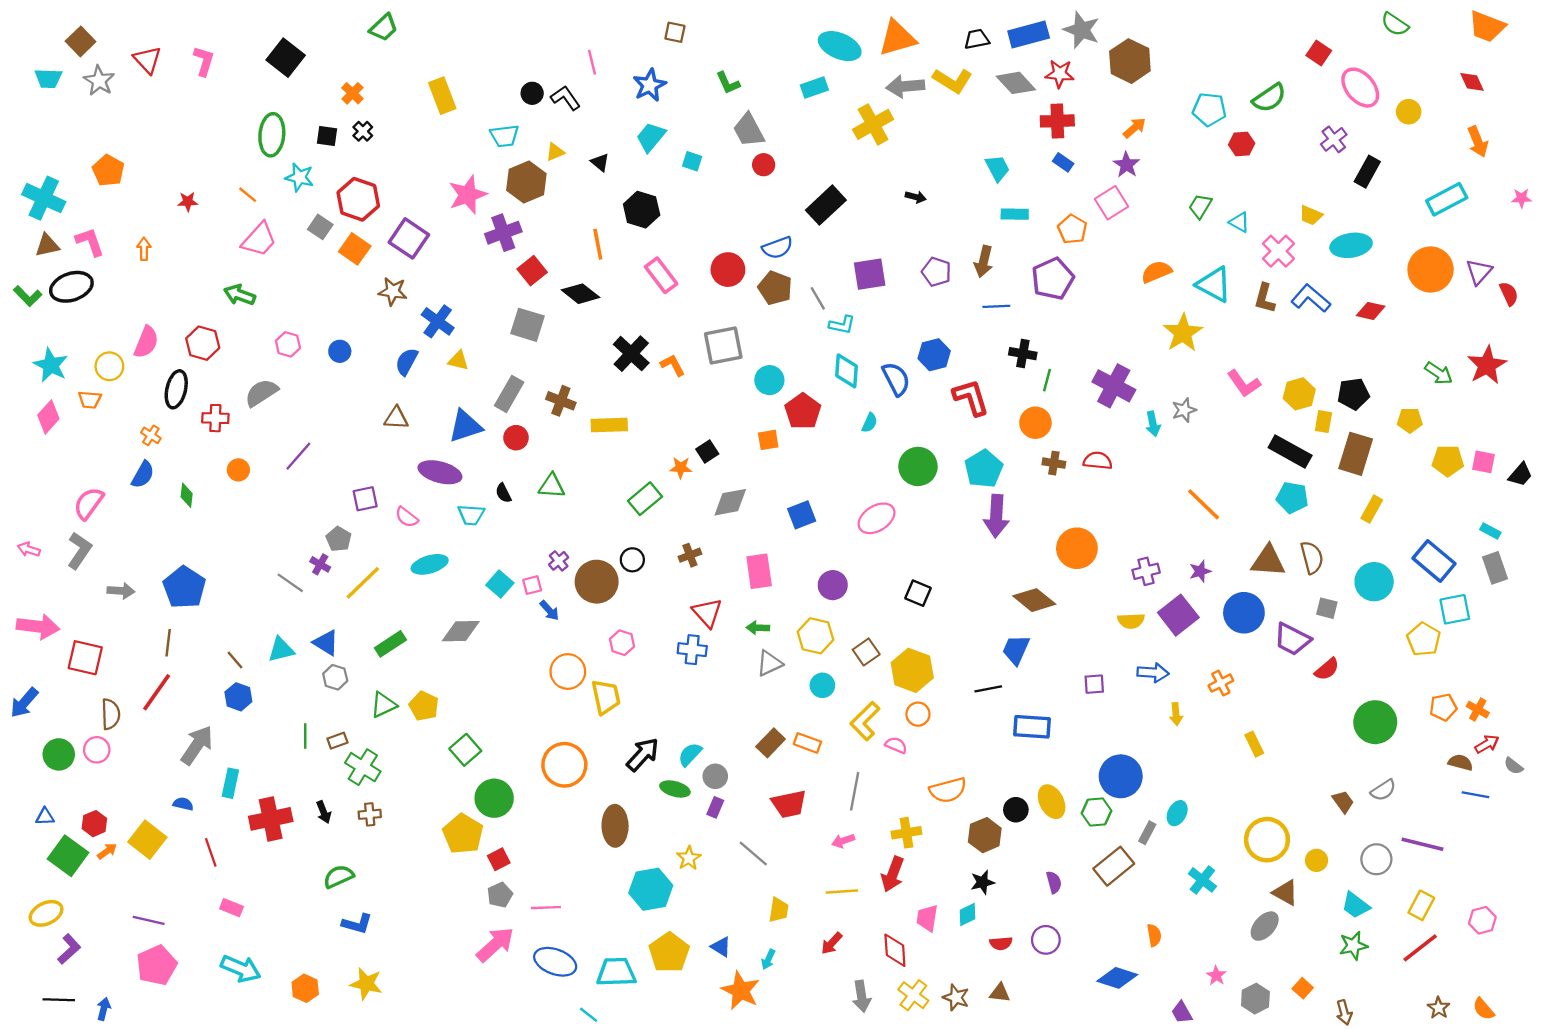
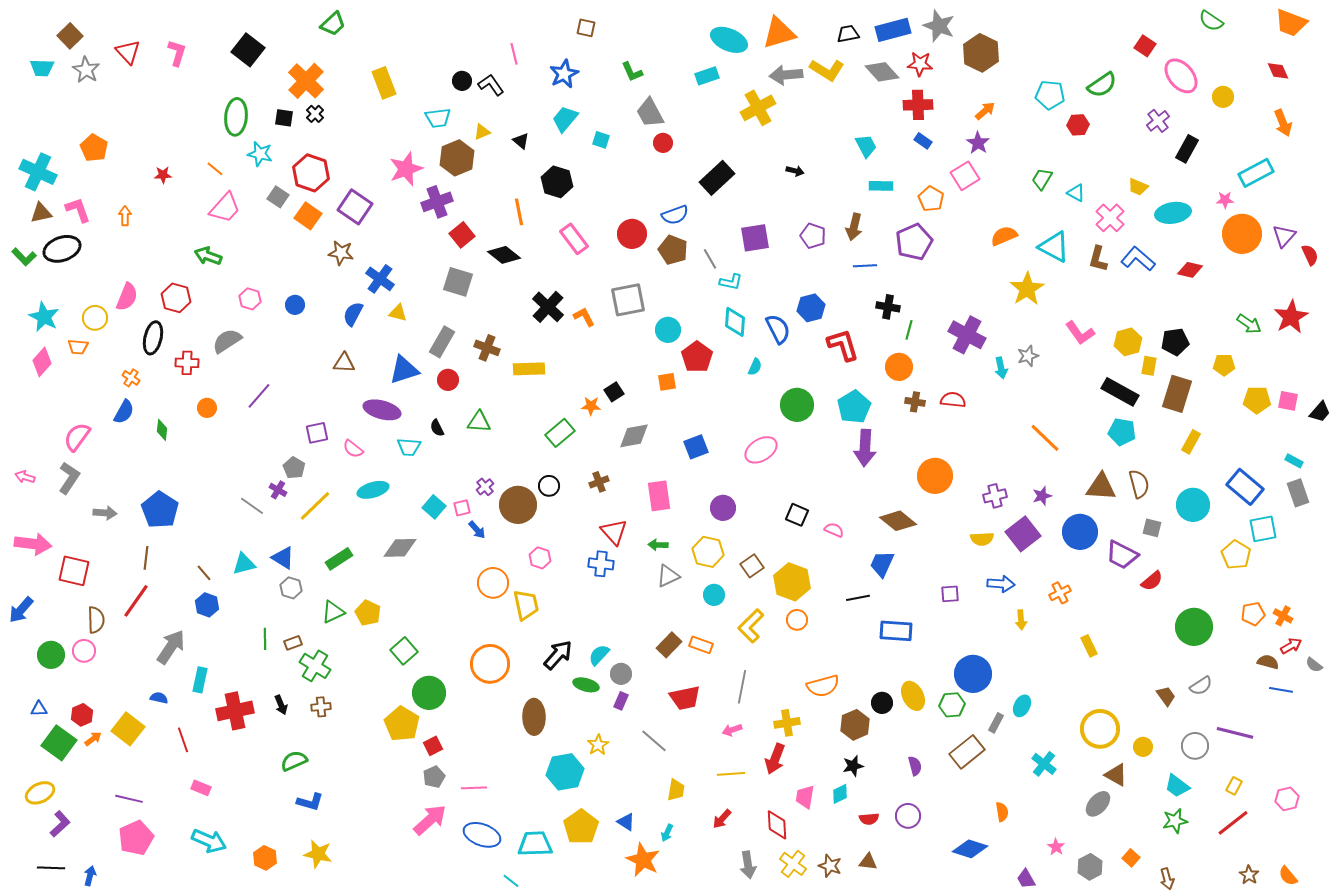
orange cross: (352, 93) -> (306, 81), size x1.8
pink star: (1522, 198) -> (1225, 200), moved
pink semicircle: (896, 745) -> (834, 530), moved
yellow rectangle: (1421, 905) -> (1234, 786), size x0.7

